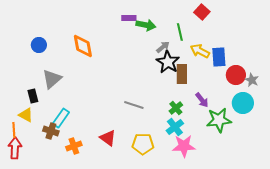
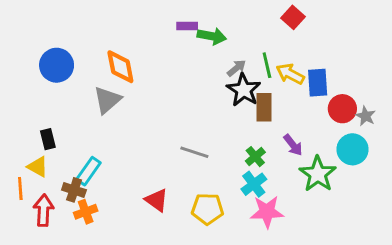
green line: (180, 32) -> (267, 65), moved
blue circle: (39, 45) -> (57, 65), size x1.5
gray triangle: (52, 79) -> (107, 100), moved
green star: (219, 120) -> (318, 174), turned -30
orange cross: (74, 146) -> (86, 212), moved
red arrow: (15, 148) -> (44, 210), moved

